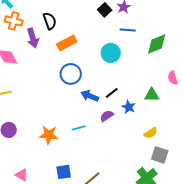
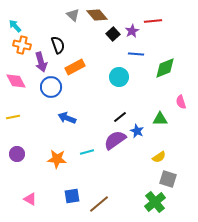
blue circle: (71, 74) -> (51, 87), moved
blue arrow: (90, 96) -> (67, 118), moved
purple semicircle: (107, 116) -> (115, 140), size x1.6

